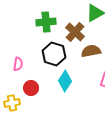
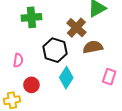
green cross: (46, 22) -> (31, 17), moved

